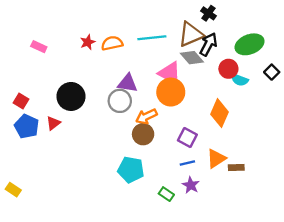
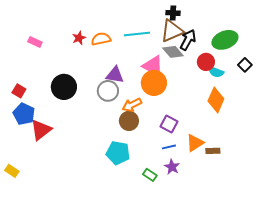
black cross: (208, 13) -> (173, 13), moved, turned -32
orange diamond: (220, 113) -> (216, 100), moved
red triangle: (53, 123) -> (41, 130), moved, size x1.6

